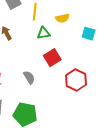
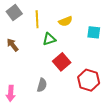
gray semicircle: (29, 77) -> (42, 85), turned 56

